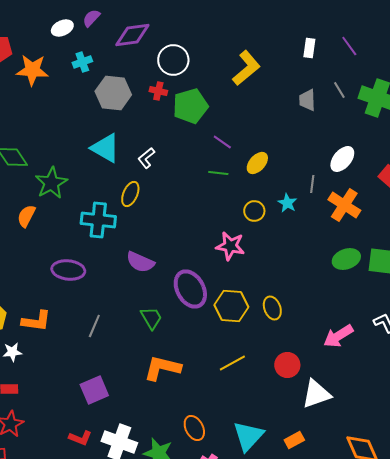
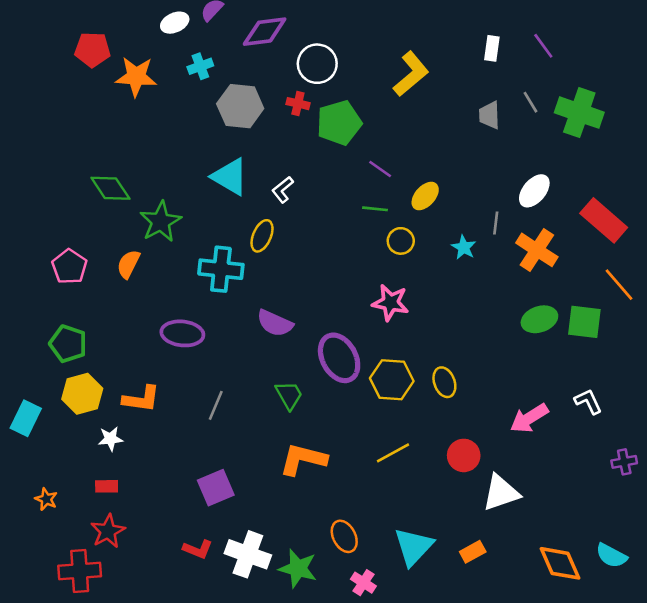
yellow circle: (254, 211) -> (401, 241), moved

